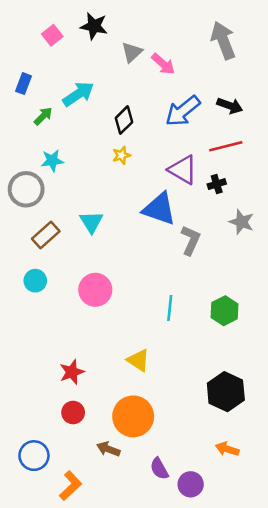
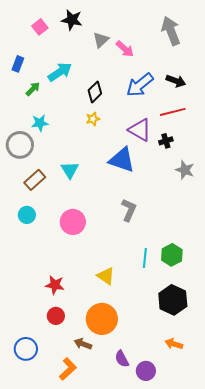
gray L-shape: (191, 240) -> (129, 210), moved
cyan line: (170, 308) -> (145, 258), moved
green hexagon: (225, 311) -> (172, 255), moved
red star: (72, 372) -> (55, 285), turned 30
orange L-shape: (70, 486) -> (68, 369), moved

